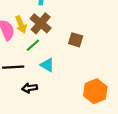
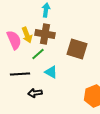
brown cross: (41, 23) -> (45, 34), turned -30
brown square: (76, 40) -> (77, 49), size x1.5

